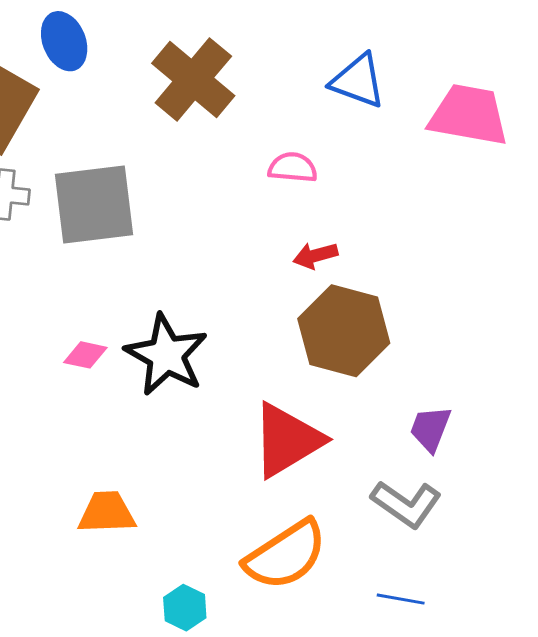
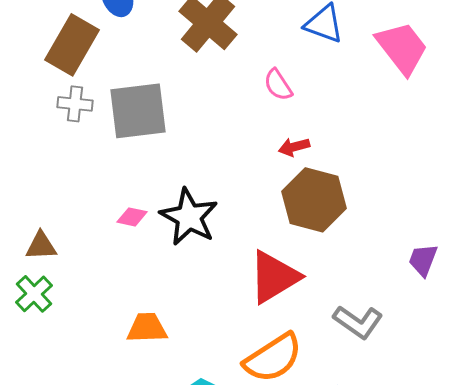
pink trapezoid: (469, 115) -> (402, 48), turned 42
pink semicircle: (293, 168) -> (278, 85), turned -128
purple trapezoid: (430, 429) -> (423, 260), moved

